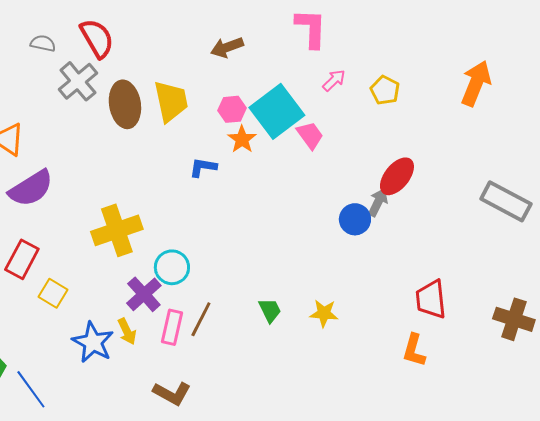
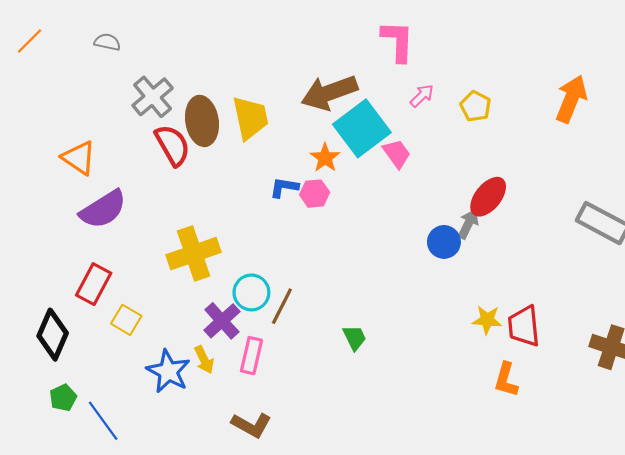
red semicircle: (97, 38) -> (173, 145), moved
gray semicircle: (43, 43) -> (107, 42), moved
brown arrow: (227, 47) -> (329, 93), moved, size x1.6
pink hexagon: (232, 109) -> (315, 194), moved
yellow star: (324, 313) -> (487, 320), moved
brown line: (201, 319) -> (282, 306), moved

